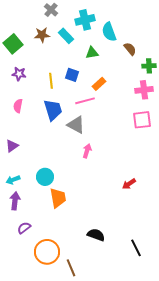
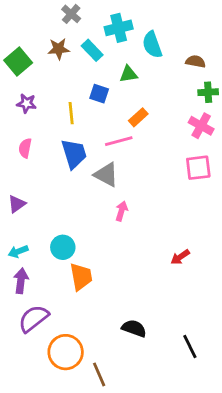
brown semicircle: (130, 49) -> (196, 61), moved, turned -40
blue square: (72, 75) -> (99, 94), moved
pink cross: (144, 90) -> (201, 126), turned 36
purple semicircle: (24, 228) -> (33, 319), size x1.6

